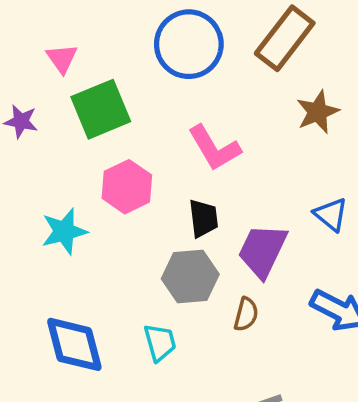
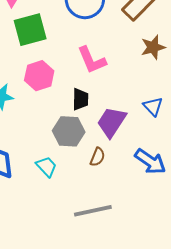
cyan trapezoid: (160, 342) -> (46, 167), turned -35

